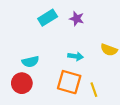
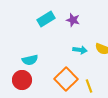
cyan arrow: (76, 56) -> (80, 50), moved
orange square: (69, 82) -> (66, 79), turned 30

